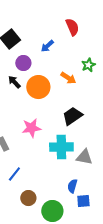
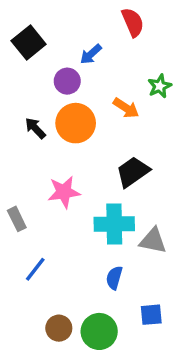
purple circle: (23, 63) -> (67, 81), moved
black arrow: (14, 82) -> (35, 128), moved
blue semicircle: (72, 186) -> (114, 278), moved
brown circle: (28, 198) -> (59, 328), moved

